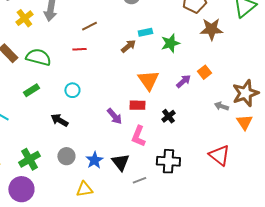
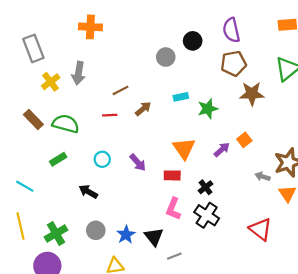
brown arrow: (128, 46) -> (143, 109), moved
purple arrow: (114, 116) -> (138, 163), moved
black cross: (168, 161) -> (207, 215), moved, turned 30

